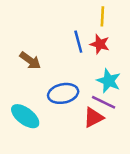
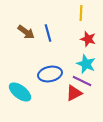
blue line: (78, 42) -> (48, 33), moved
red star: (100, 44) -> (88, 39), moved
brown arrow: (30, 61) -> (26, 32), moved

